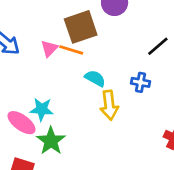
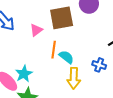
orange line: (71, 50) -> (54, 50), moved, turned 72
cyan star: (42, 109) -> (24, 74), turned 30

